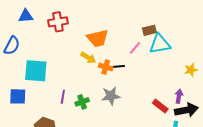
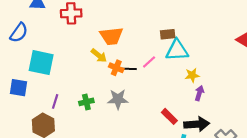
pink line: (135, 48) -> (149, 62), moved
yellow star: (191, 70) -> (192, 75), moved
purple arrow: (179, 96) -> (199, 93), moved
purple line: (63, 97) -> (55, 101), moved

